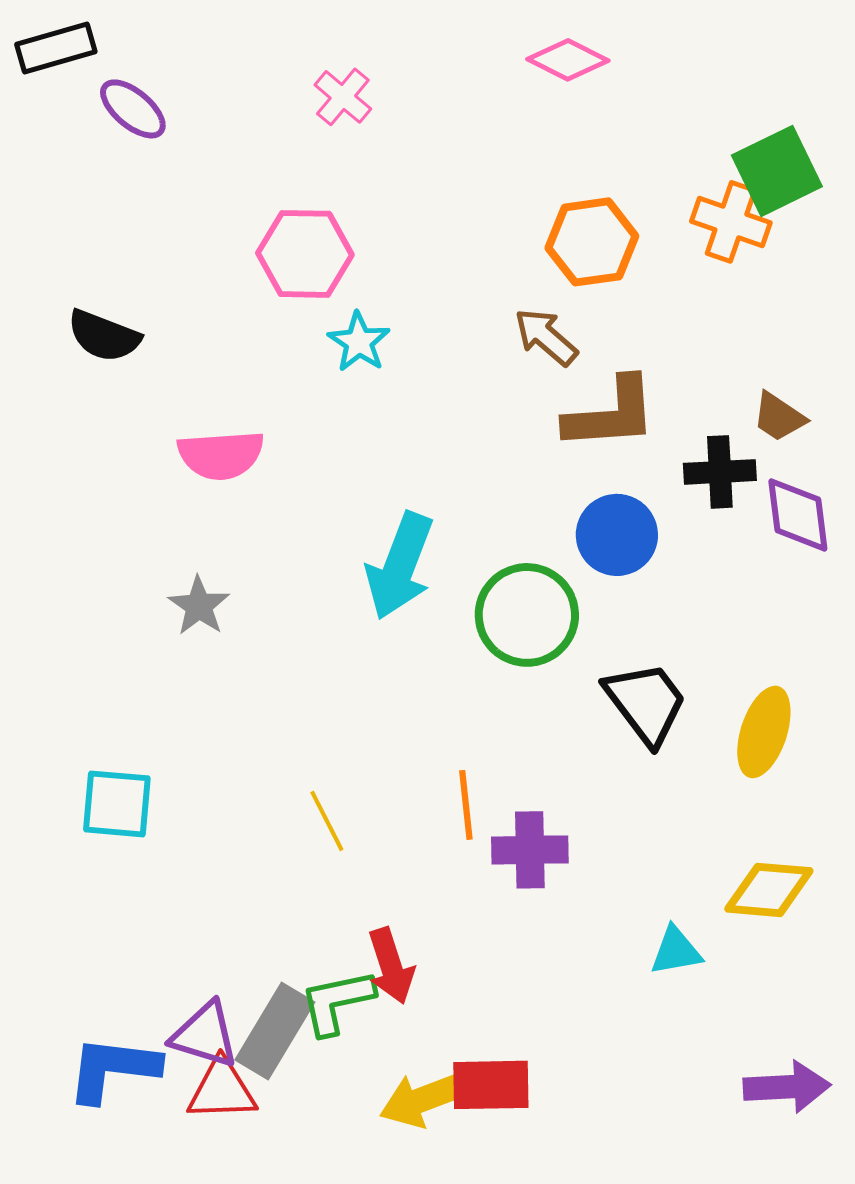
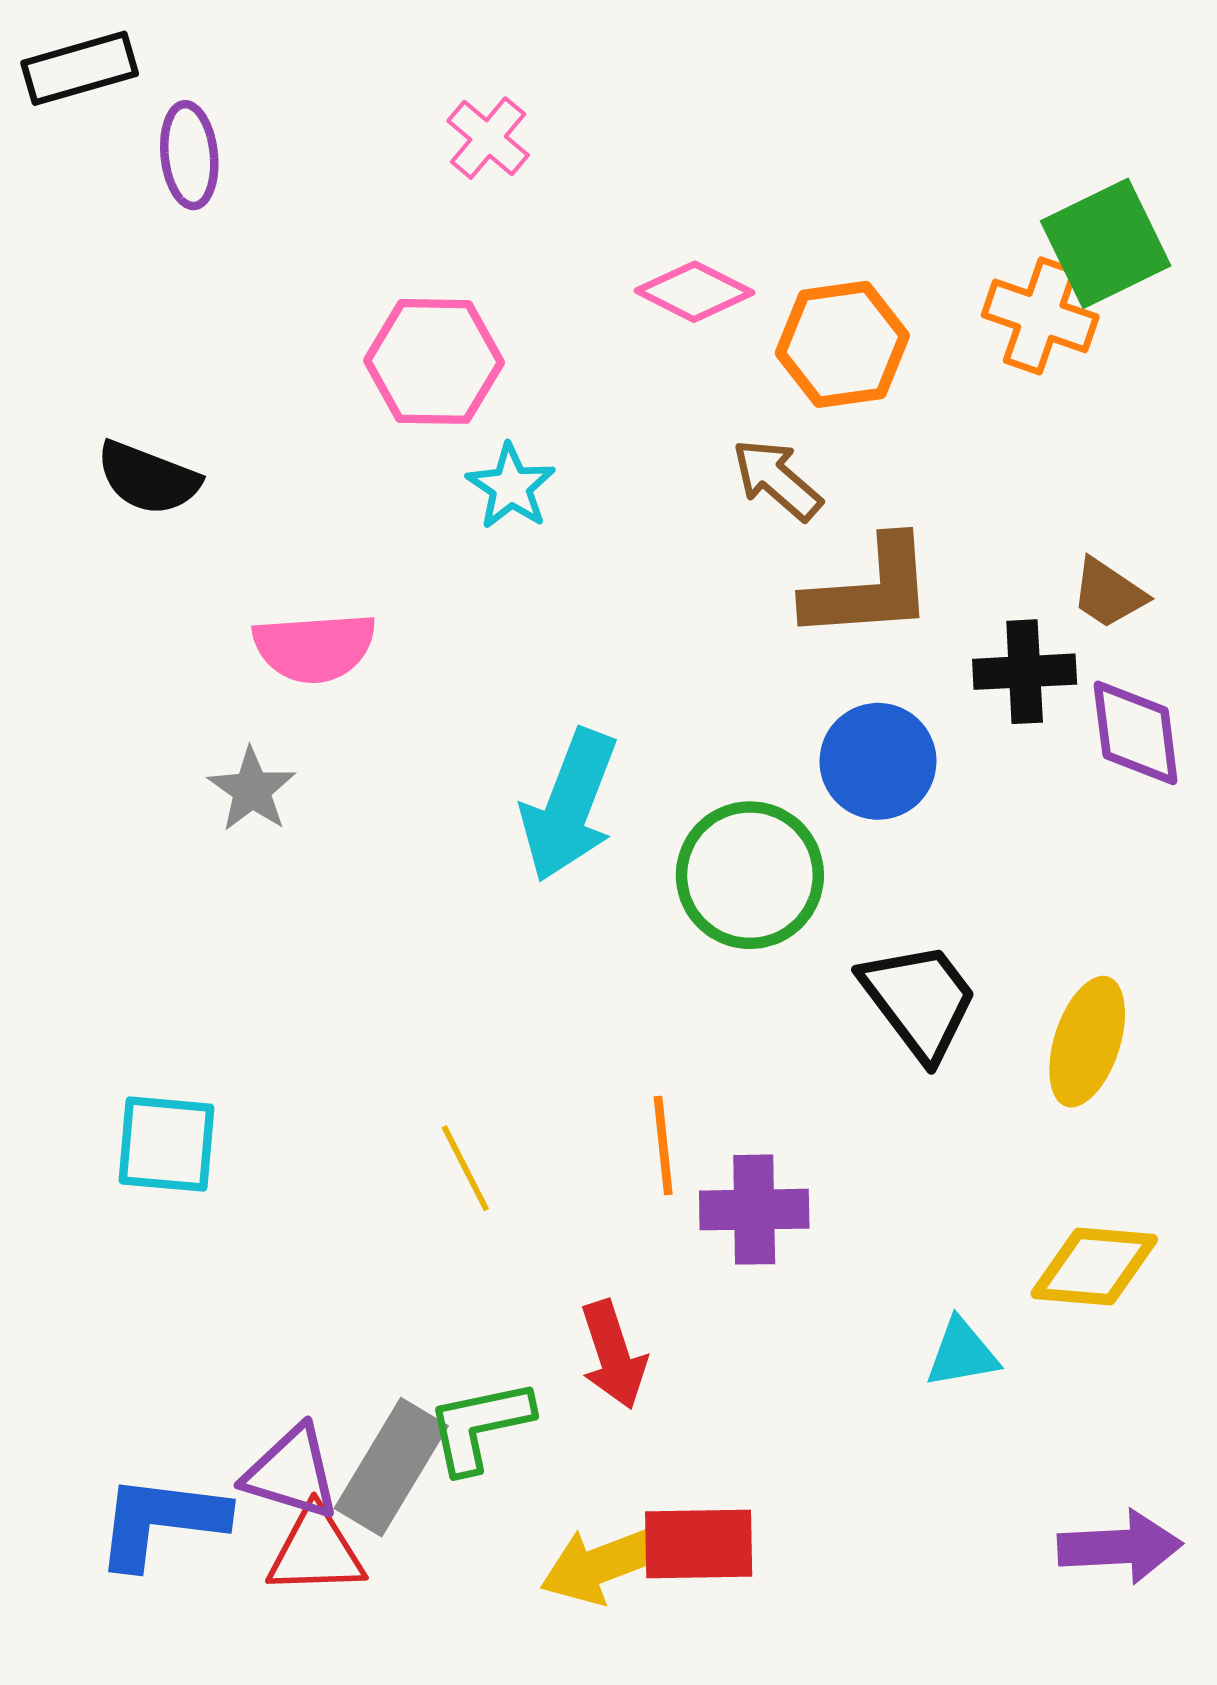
pink diamond: (568, 60) -> (694, 292), moved
purple ellipse: (133, 109) -> (189, 155), turned 44
gray star: (199, 606) -> (252, 790), moved
red arrow: (391, 966) -> (613, 1355), moved

